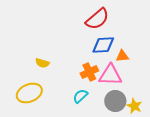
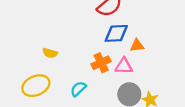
pink triangle: (110, 75) -> (124, 66), size x0.7
cyan semicircle: (80, 96) -> (78, 89), moved

